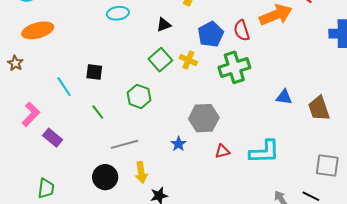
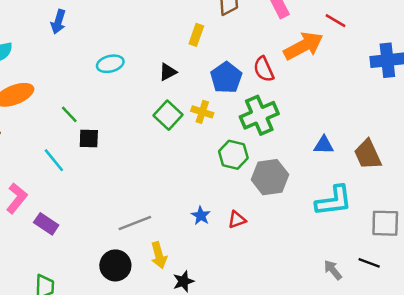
green hexagon: (139, 96) -> (233, 155), moved
green line: (98, 112) -> (69, 114), moved
gray hexagon: (204, 118) -> (270, 177), moved
red triangle: (222, 151) -> (237, 220), moved
cyan L-shape: (264, 152) -> (334, 201), moved

